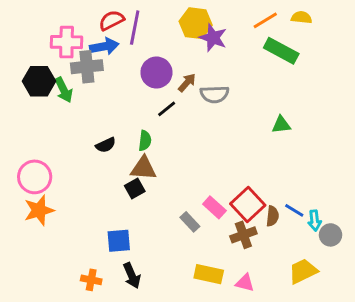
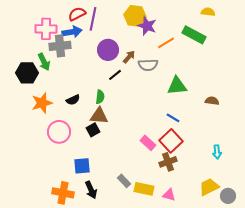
orange line: (265, 20) -> (166, 43), moved
black hexagon: (39, 81) -> (27, 73), moved
green triangle: (281, 125) -> (177, 86), moved, size x1.5
pink circle: (35, 177) -> (59, 132), moved
orange star: (39, 210) -> (42, 103), moved
blue line: (294, 210) -> (173, 118), moved
brown semicircle: (272, 216) -> (212, 101), moved, turned -88
gray rectangle: (190, 222) -> (124, 181), moved
gray circle: (330, 235) -> (228, 196), moved
orange cross: (91, 280) -> (63, 193), size x1.5

